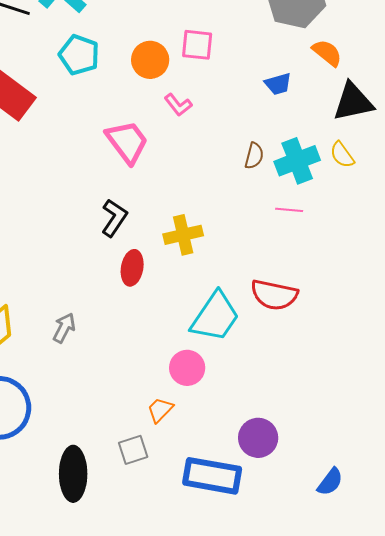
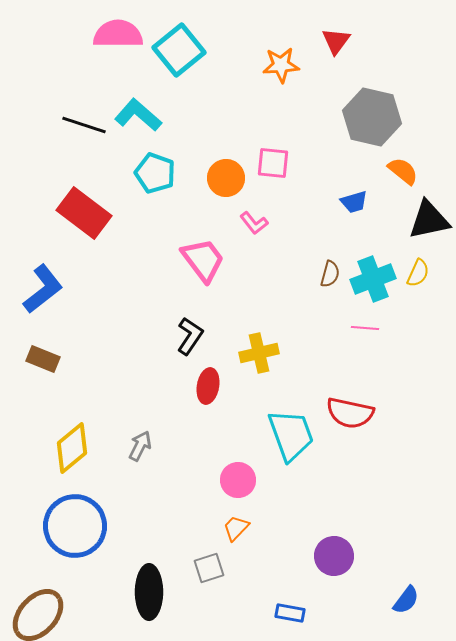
yellow semicircle: (342, 155) -> (418, 273), turned -120
cyan trapezoid: (215, 317) -> (291, 435), turned -54
pink circle: (187, 368) -> (238, 480), moved
blue rectangle: (212, 476) -> (290, 613), moved, size x0.5

